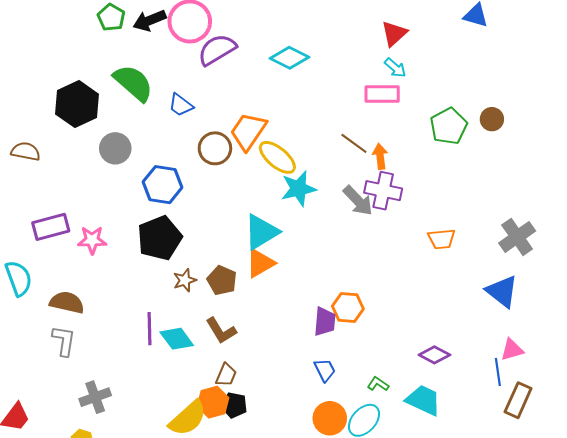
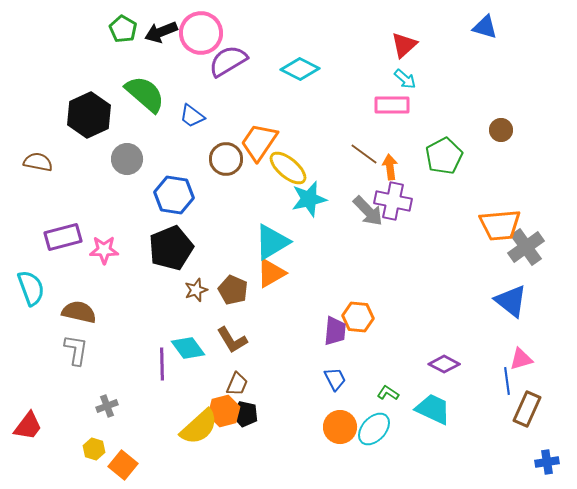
green pentagon: (449, 126) -> (444, 156), moved
orange trapezoid: (442, 239) -> (500, 225), moved, size x1.5
purple line: (149, 329) -> (162, 364), moved
gray cross: (95, 397) -> (107, 406), size x0.7

